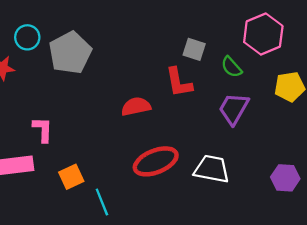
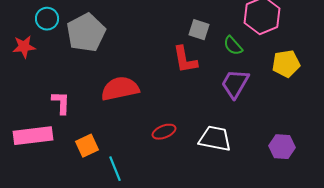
red semicircle: (136, 106) -> (120, 89), moved, size x1.4
red ellipse: (156, 161) -> (164, 132), size x0.6

